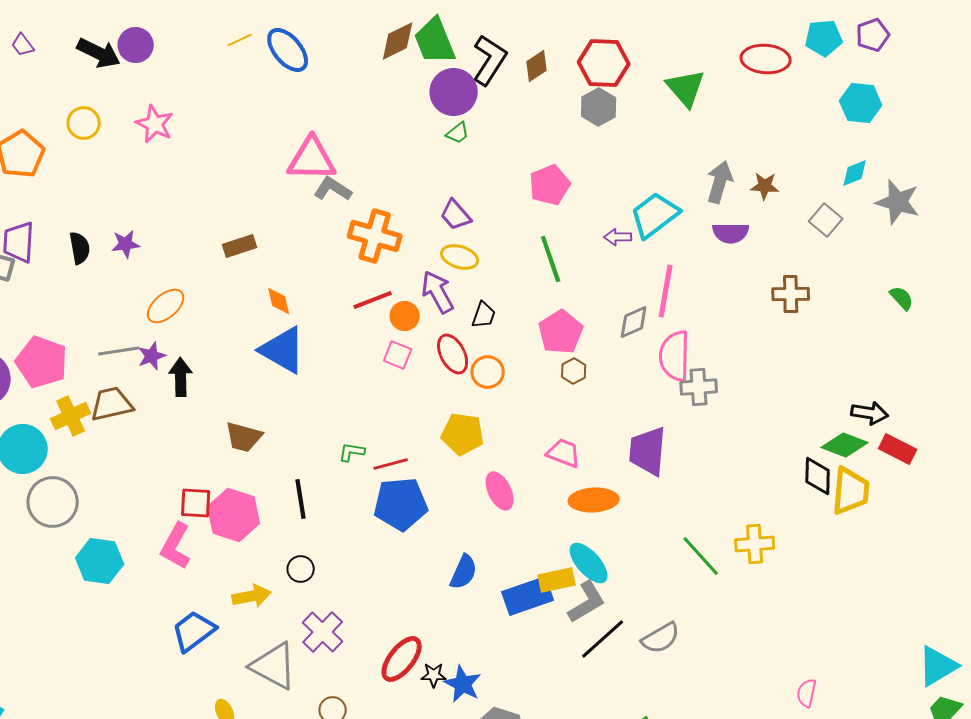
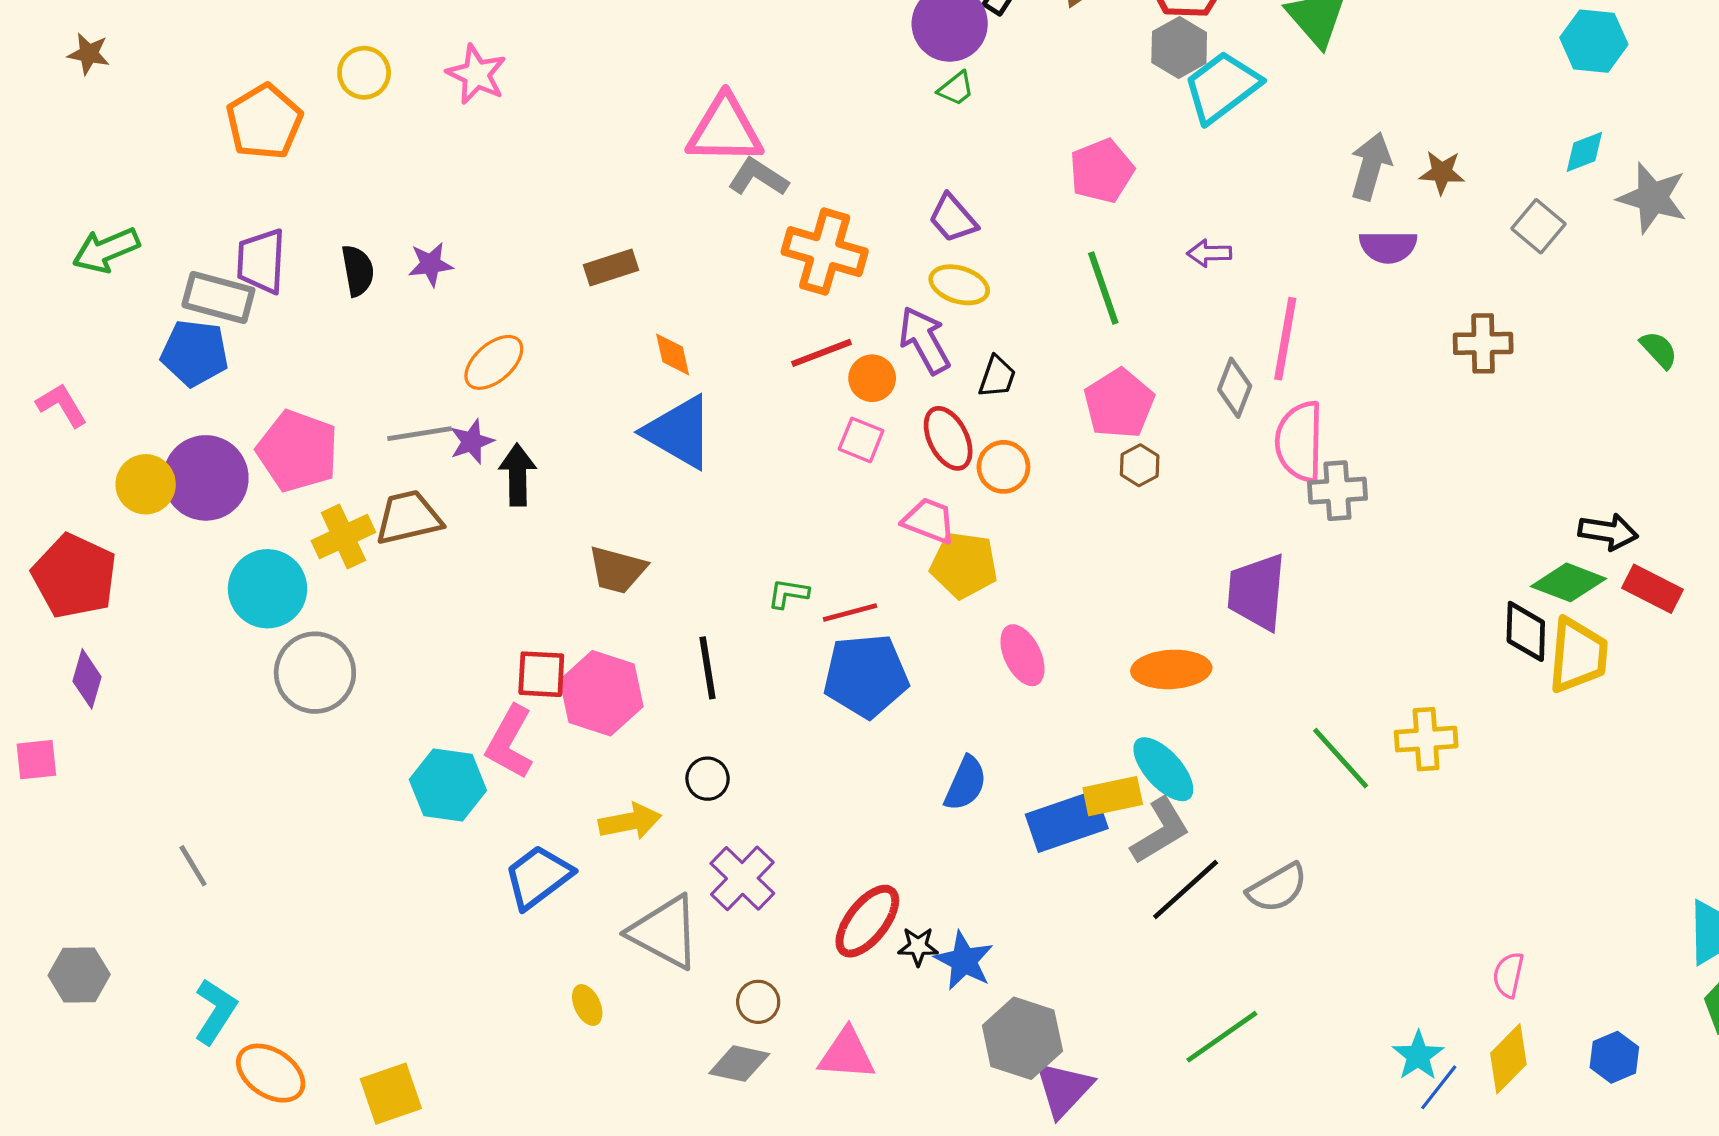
cyan trapezoid: (655, 215) -> (1222, 87), moved
gray diamond: (634, 322) -> (1235, 388), turned -45
pink trapezoid: (564, 453) -> (929, 521), moved
cyan hexagon: (100, 561) -> (448, 785), moved

